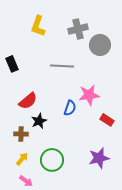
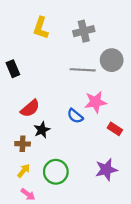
gray circle: (100, 45) -> (112, 60), moved
gray line: (62, 66) -> (83, 70), moved
blue semicircle: (70, 108) -> (75, 116), turned 112

